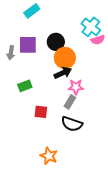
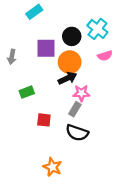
pink semicircle: (98, 40) -> (105, 56), moved
black circle: (56, 42) -> (72, 36), moved
purple square: (28, 45) -> (46, 48), moved

